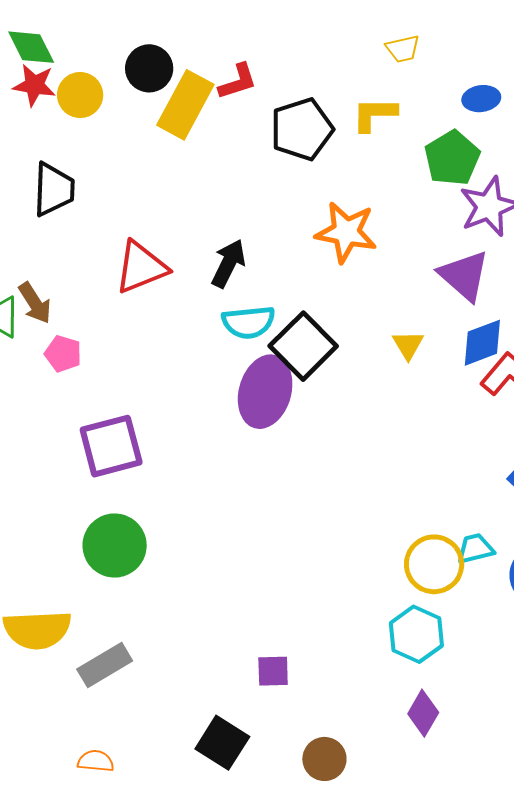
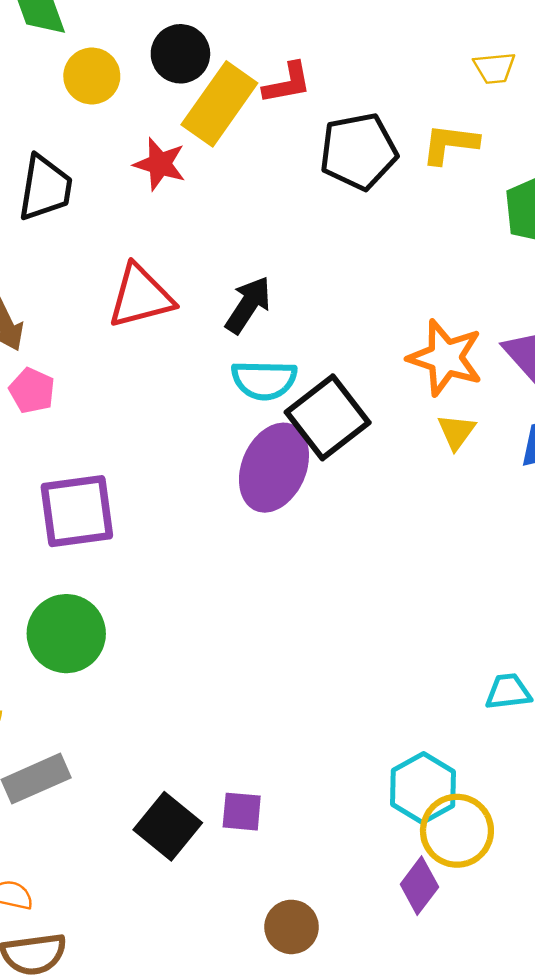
red star: (34, 85) -> (160, 164), moved
orange star: (346, 232) -> (445, 358), moved
yellow circle: (434, 564) -> (457, 831), moved
black square: (222, 743) -> (168, 826), moved

